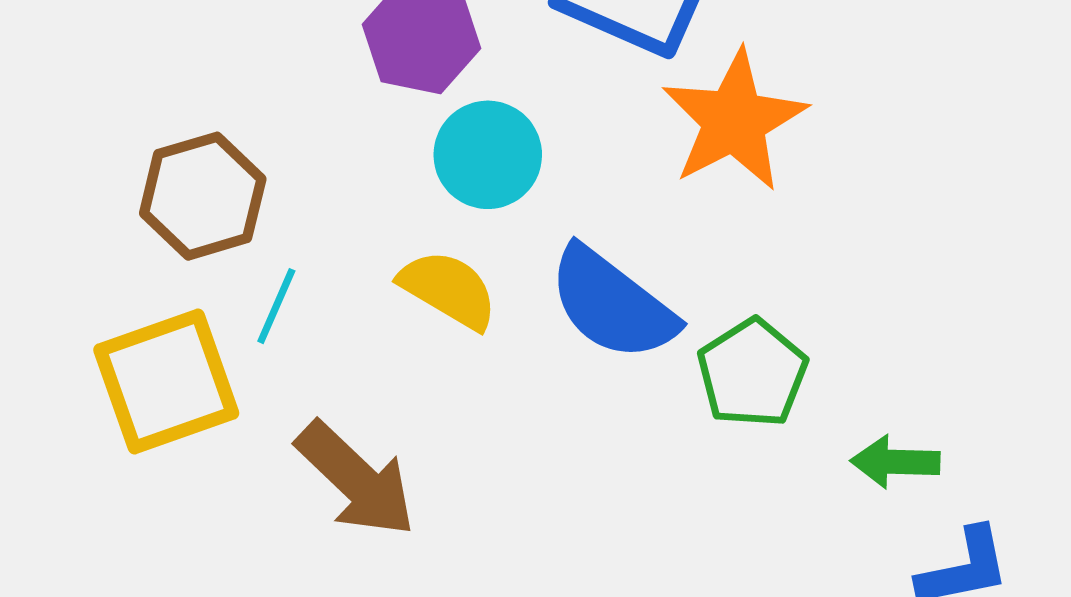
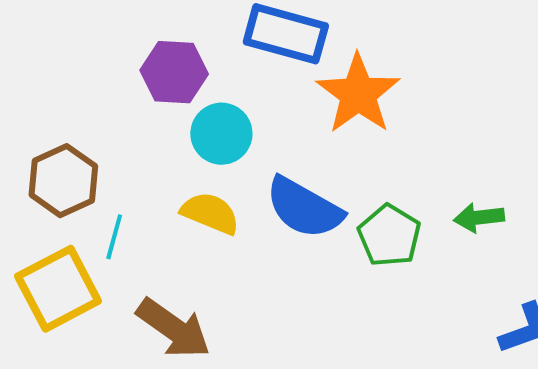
green arrow: (895, 462) -> (479, 218), moved

